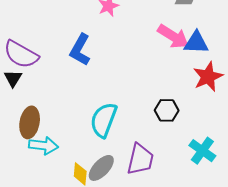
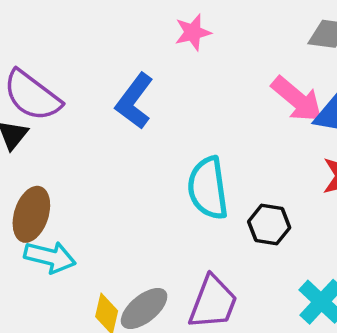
cyan semicircle: (104, 120) -> (208, 188), moved, turned -36

